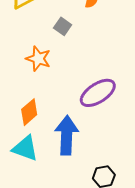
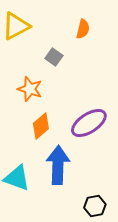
orange diamond: (29, 112) -> (41, 126), moved

